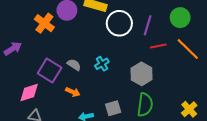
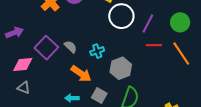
purple arrow: (13, 49) -> (15, 33), moved
gray hexagon: (142, 74) -> (121, 68), moved
orange arrow: (73, 92) -> (81, 74), moved, size x1.5
gray square: (113, 108) -> (99, 95), turned 35

